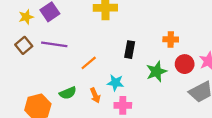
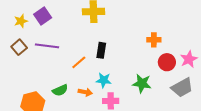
black rectangle: (130, 50) -> (101, 50), moved
green star: (157, 72) -> (142, 83), moved, turned 30
orange arrow: (95, 95) -> (85, 92), turned -56

